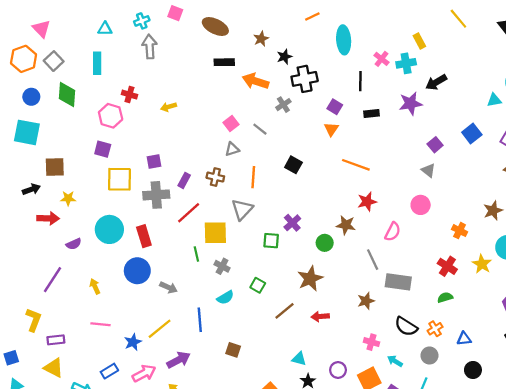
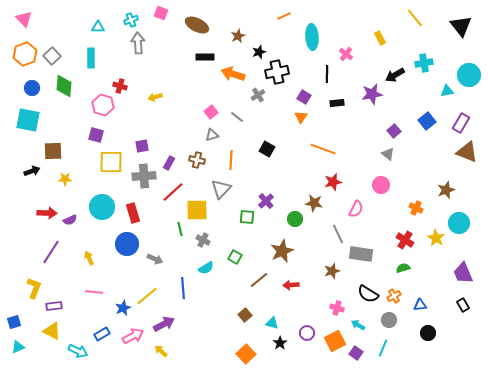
pink triangle: (41, 29) -> (24, 19), moved
cyan cross: (406, 63) -> (424, 63), moved
red arrow: (48, 218) -> (47, 213), moved
brown square: (233, 350) -> (245, 315), moved, turned 32

